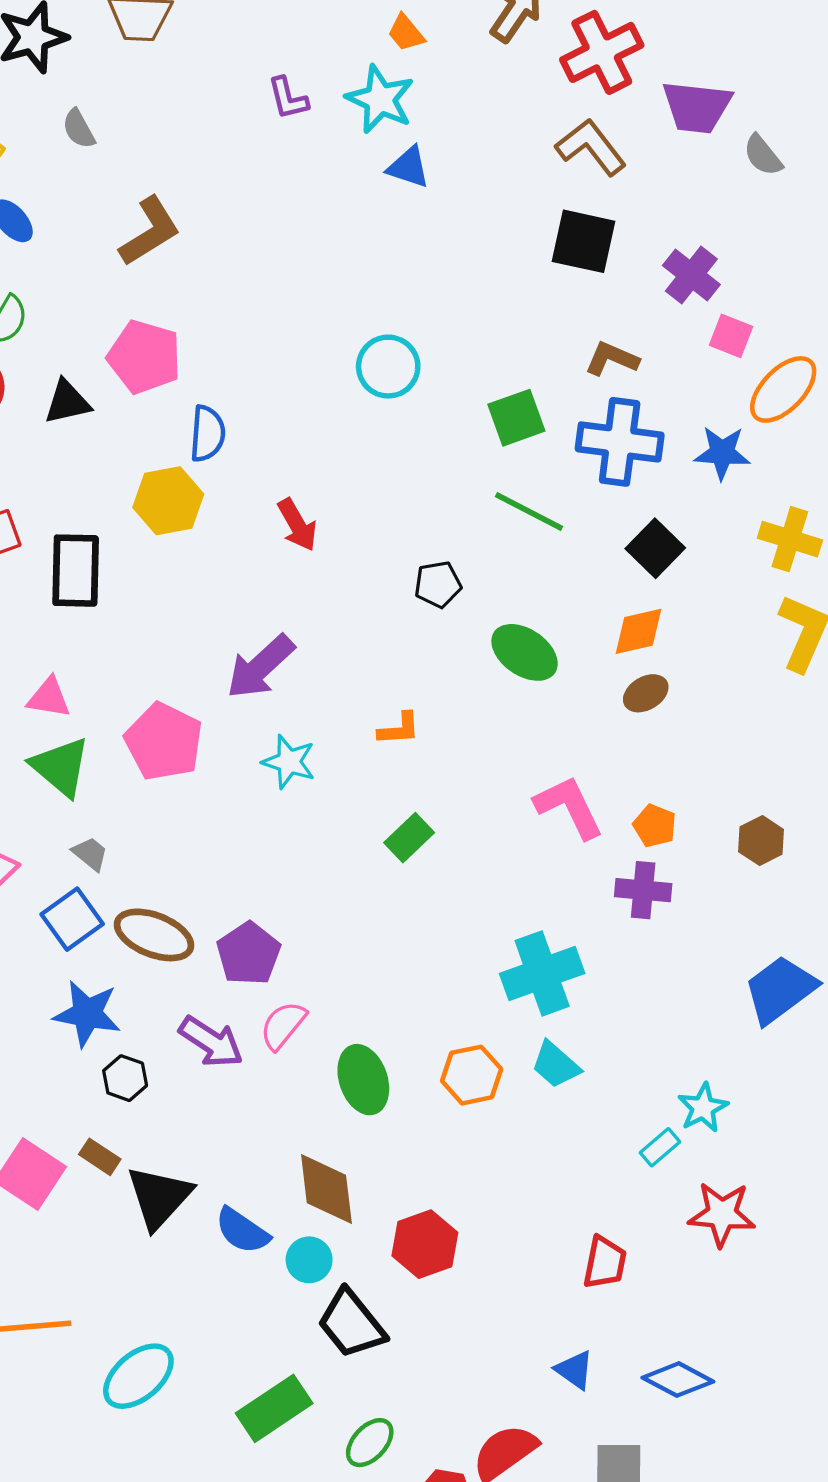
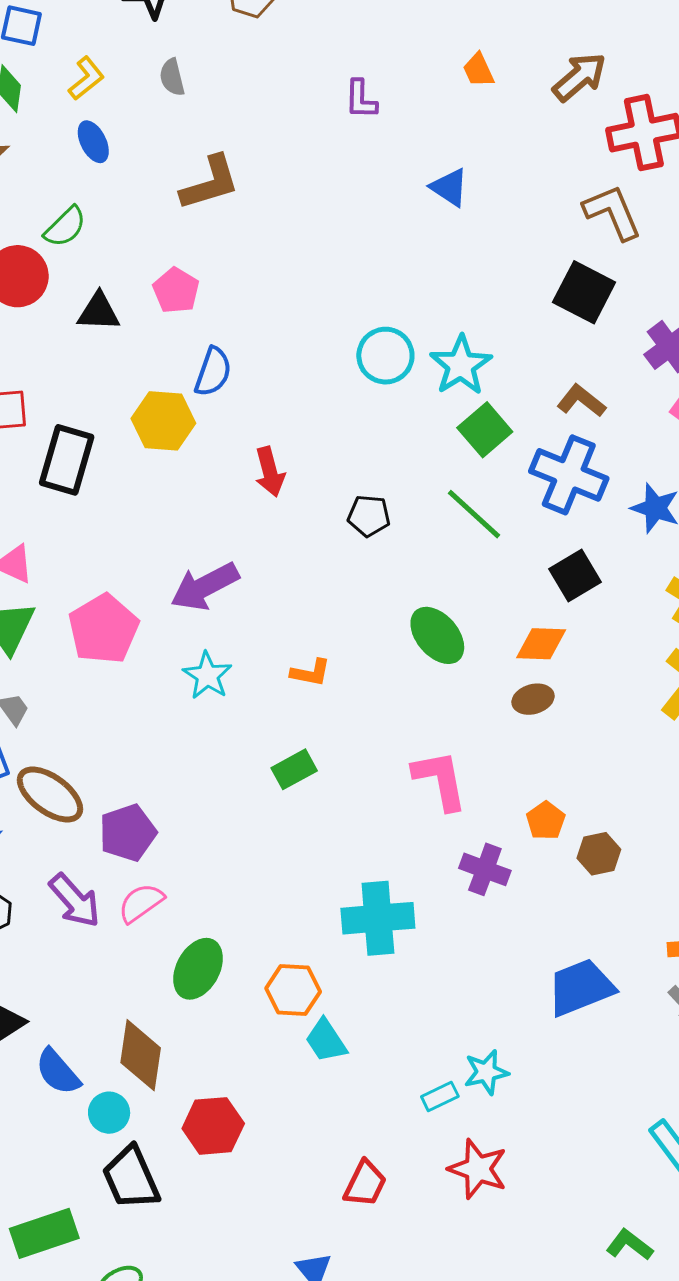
cyan star: (380, 99) -> (461, 365), moved
pink pentagon: (144, 357) -> (176, 290), size x0.7
green square: (516, 418) -> (485, 430), turned -36
black pentagon: (438, 584) -> (369, 516), moved
orange pentagon: (655, 826) -> (546, 821), moved
cyan trapezoid: (556, 1065) -> (326, 1041), moved
green ellipse: (363, 1080) -> (198, 969), turned 32

